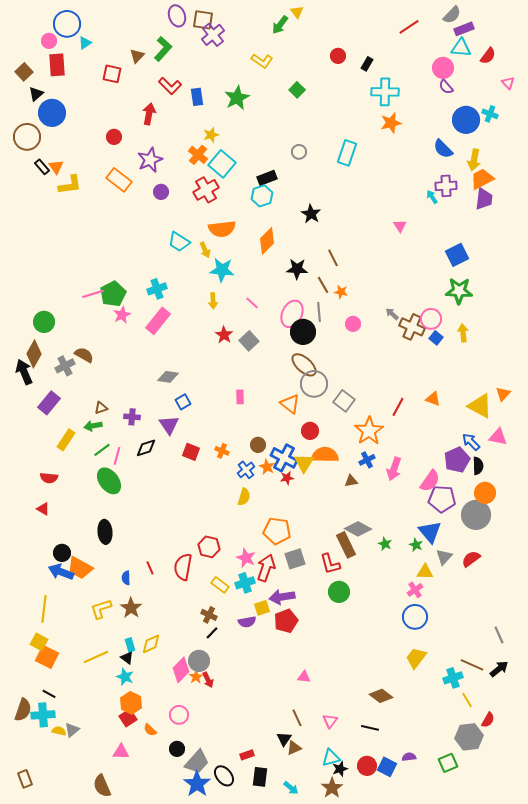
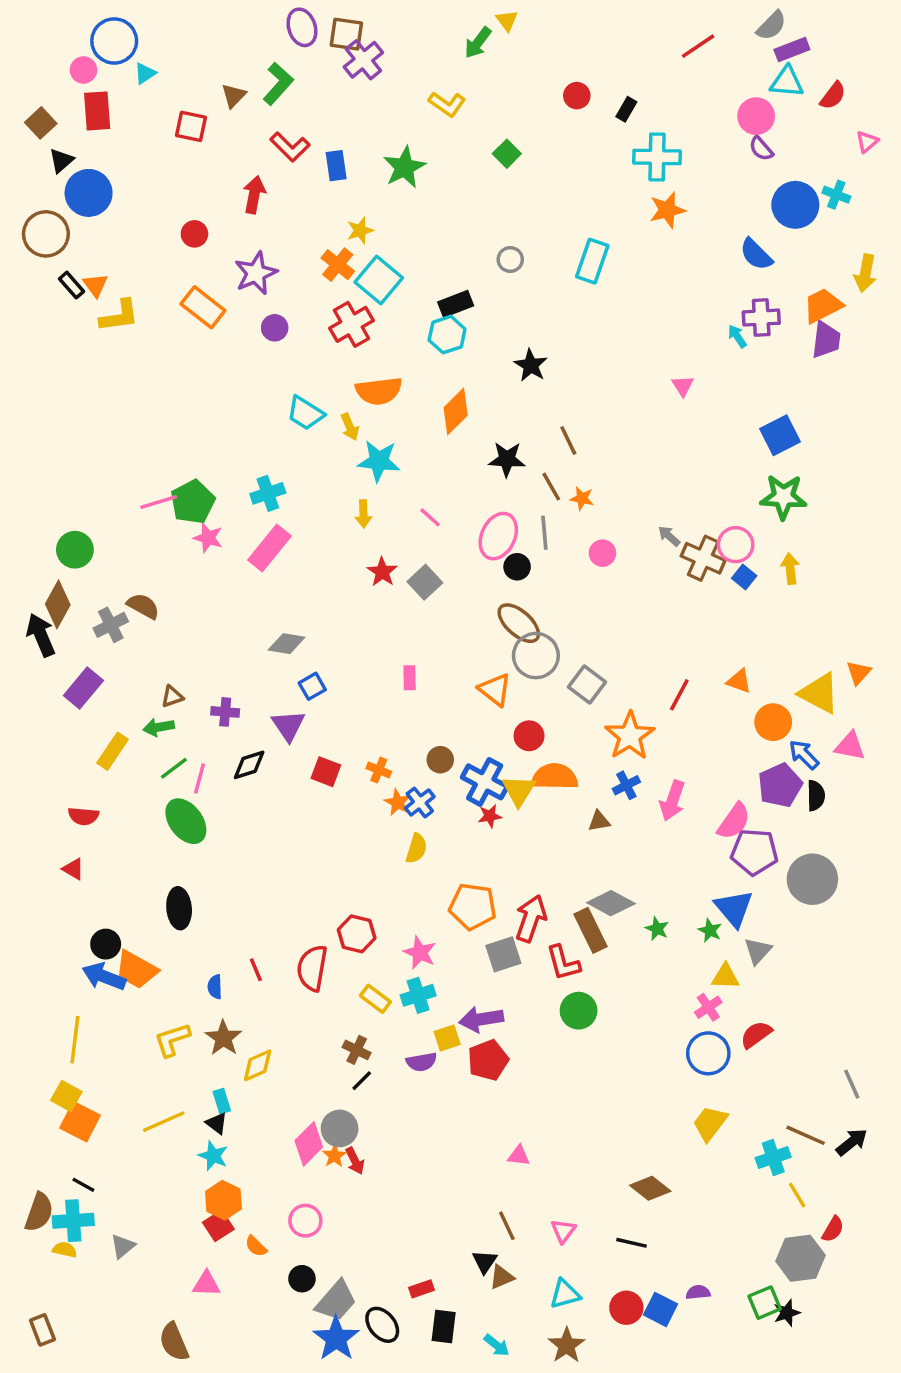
pink triangle: (508, 83) -> (867, 142), turned 32
yellow arrow: (474, 160) -> (865, 273), moved
pink star: (122, 315) -> (208, 538), turned -30
black circle: (303, 332) -> (517, 567), size x0.6
orange star: (267, 467) -> (398, 802), moved
orange circle: (485, 493) -> (773, 722), moved
red semicircle: (471, 559) -> (756, 1035), moved
red arrow: (266, 568) -> (531, 918), moved
yellow diamond: (151, 644) -> (258, 1065), moved
yellow semicircle: (59, 731) -> (65, 1250), moved
black star: (340, 769) -> (787, 1313), moved

